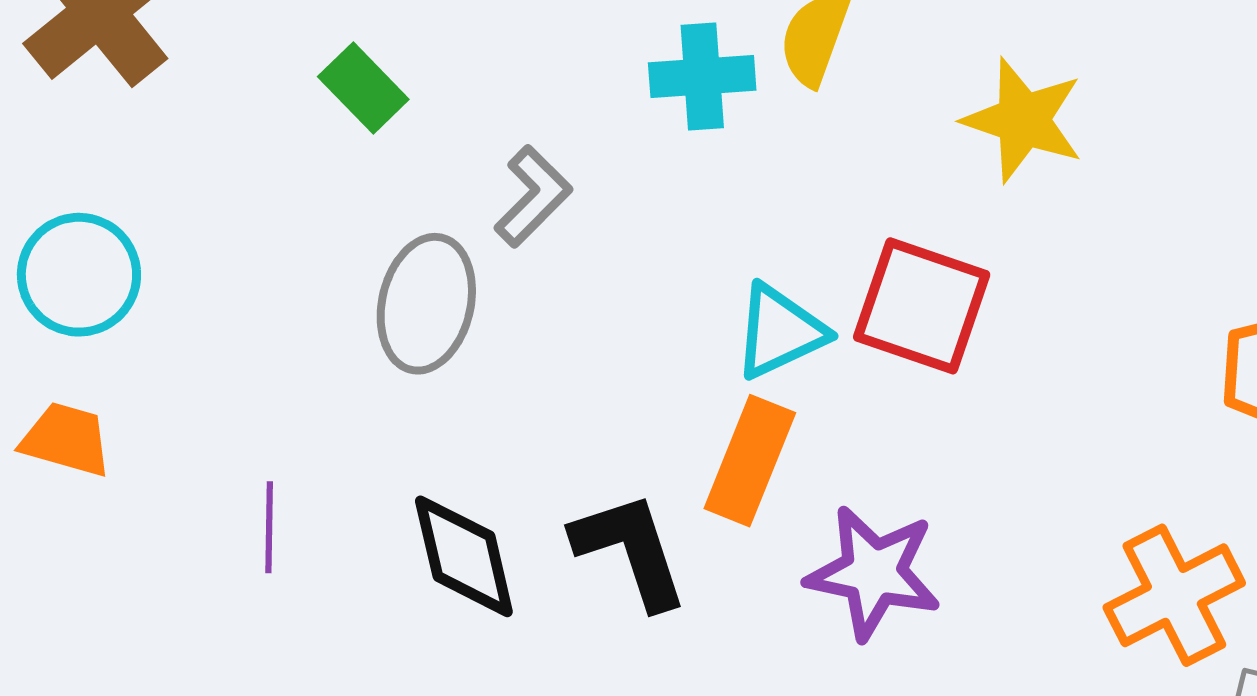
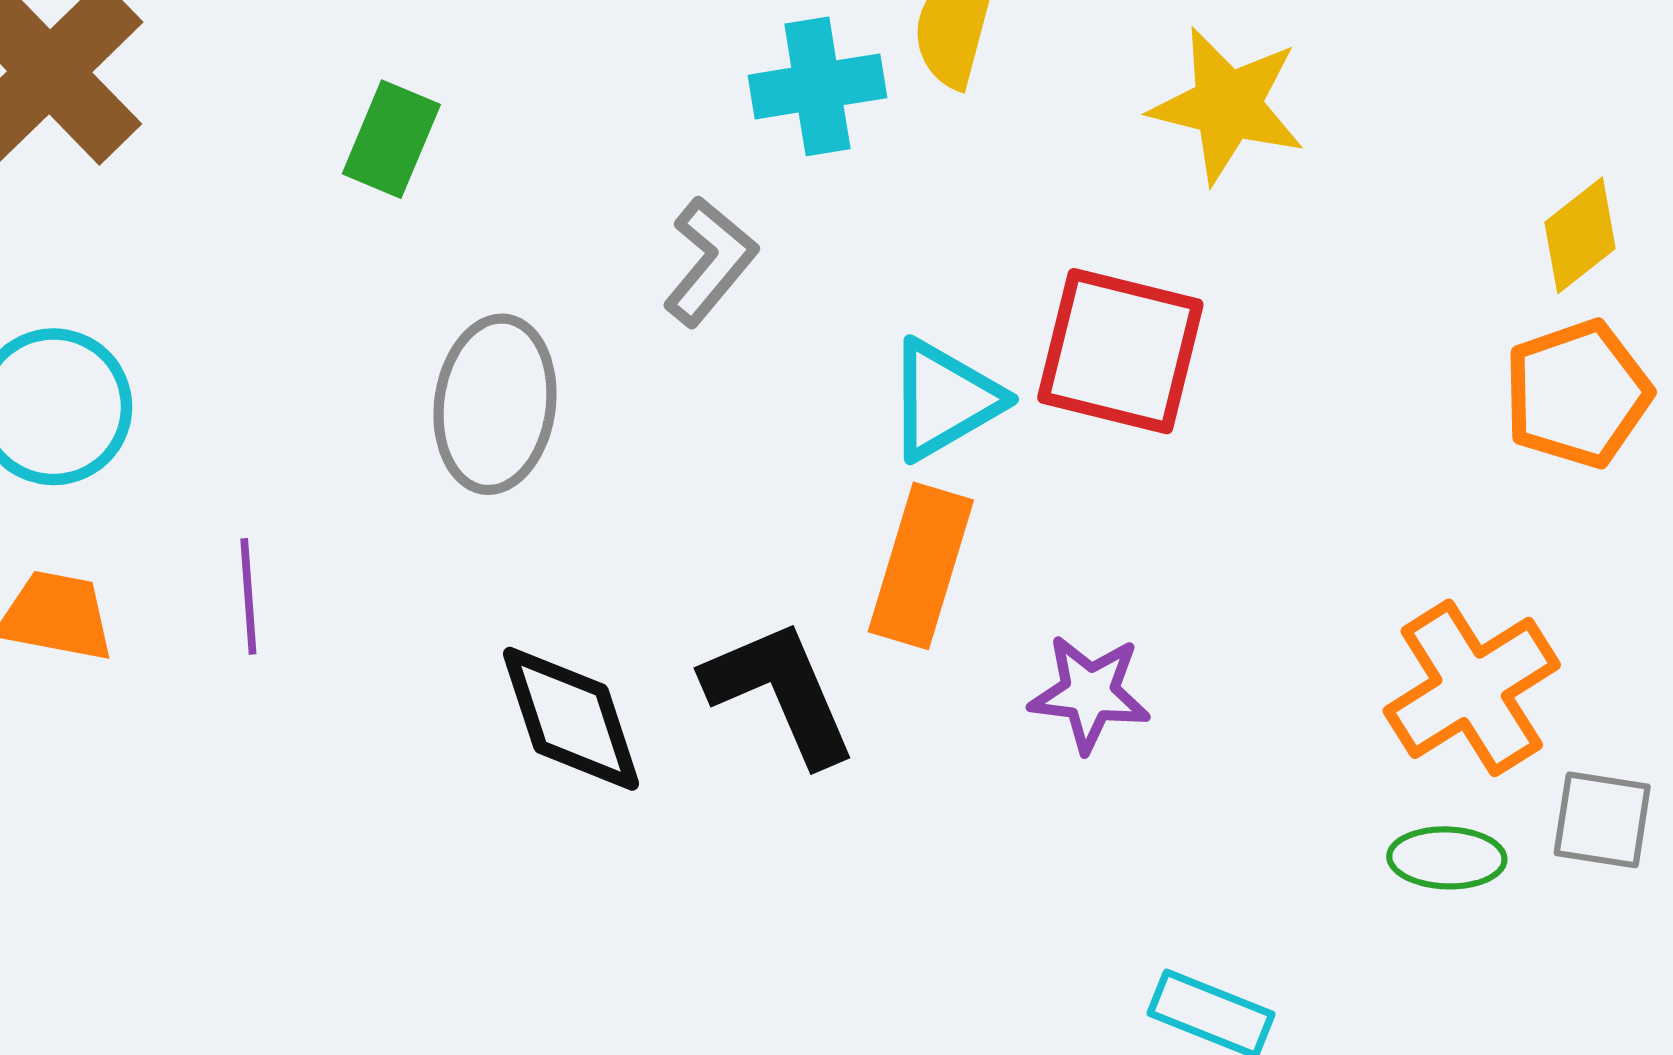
green rectangle: (363, 88) -> (391, 139), turned 72
gray L-shape: (533, 196) -> (710, 261), moved
purple line: (269, 527) -> (248, 596), moved
purple star: (874, 573) -> (1090, 693), size x0.7

